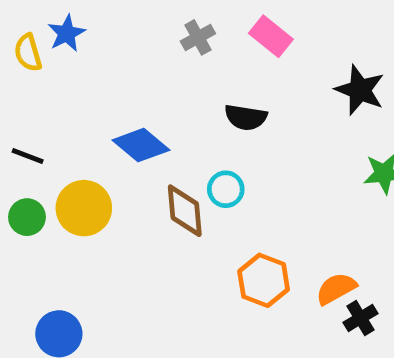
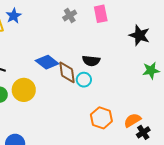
pink rectangle: (271, 36) -> (101, 14), turned 42
black semicircle: (246, 117) -> (91, 61), moved
brown diamond: (185, 211) -> (67, 72), moved

